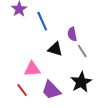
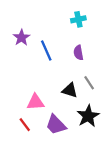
purple semicircle: (72, 34) -> (78, 53), moved
black triangle: (55, 49) -> (70, 90), moved

